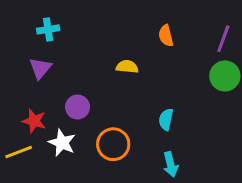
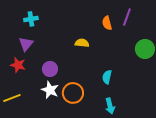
purple line: (223, 39) -> (127, 17), moved
red star: (34, 121) -> (18, 65), moved
white star: (62, 143) -> (50, 90), moved

